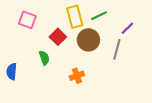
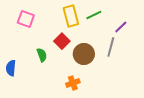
red square: (58, 37) -> (62, 41), moved
brown circle: (88, 40) -> (84, 54), moved
orange cross: (77, 76) -> (73, 83), moved

